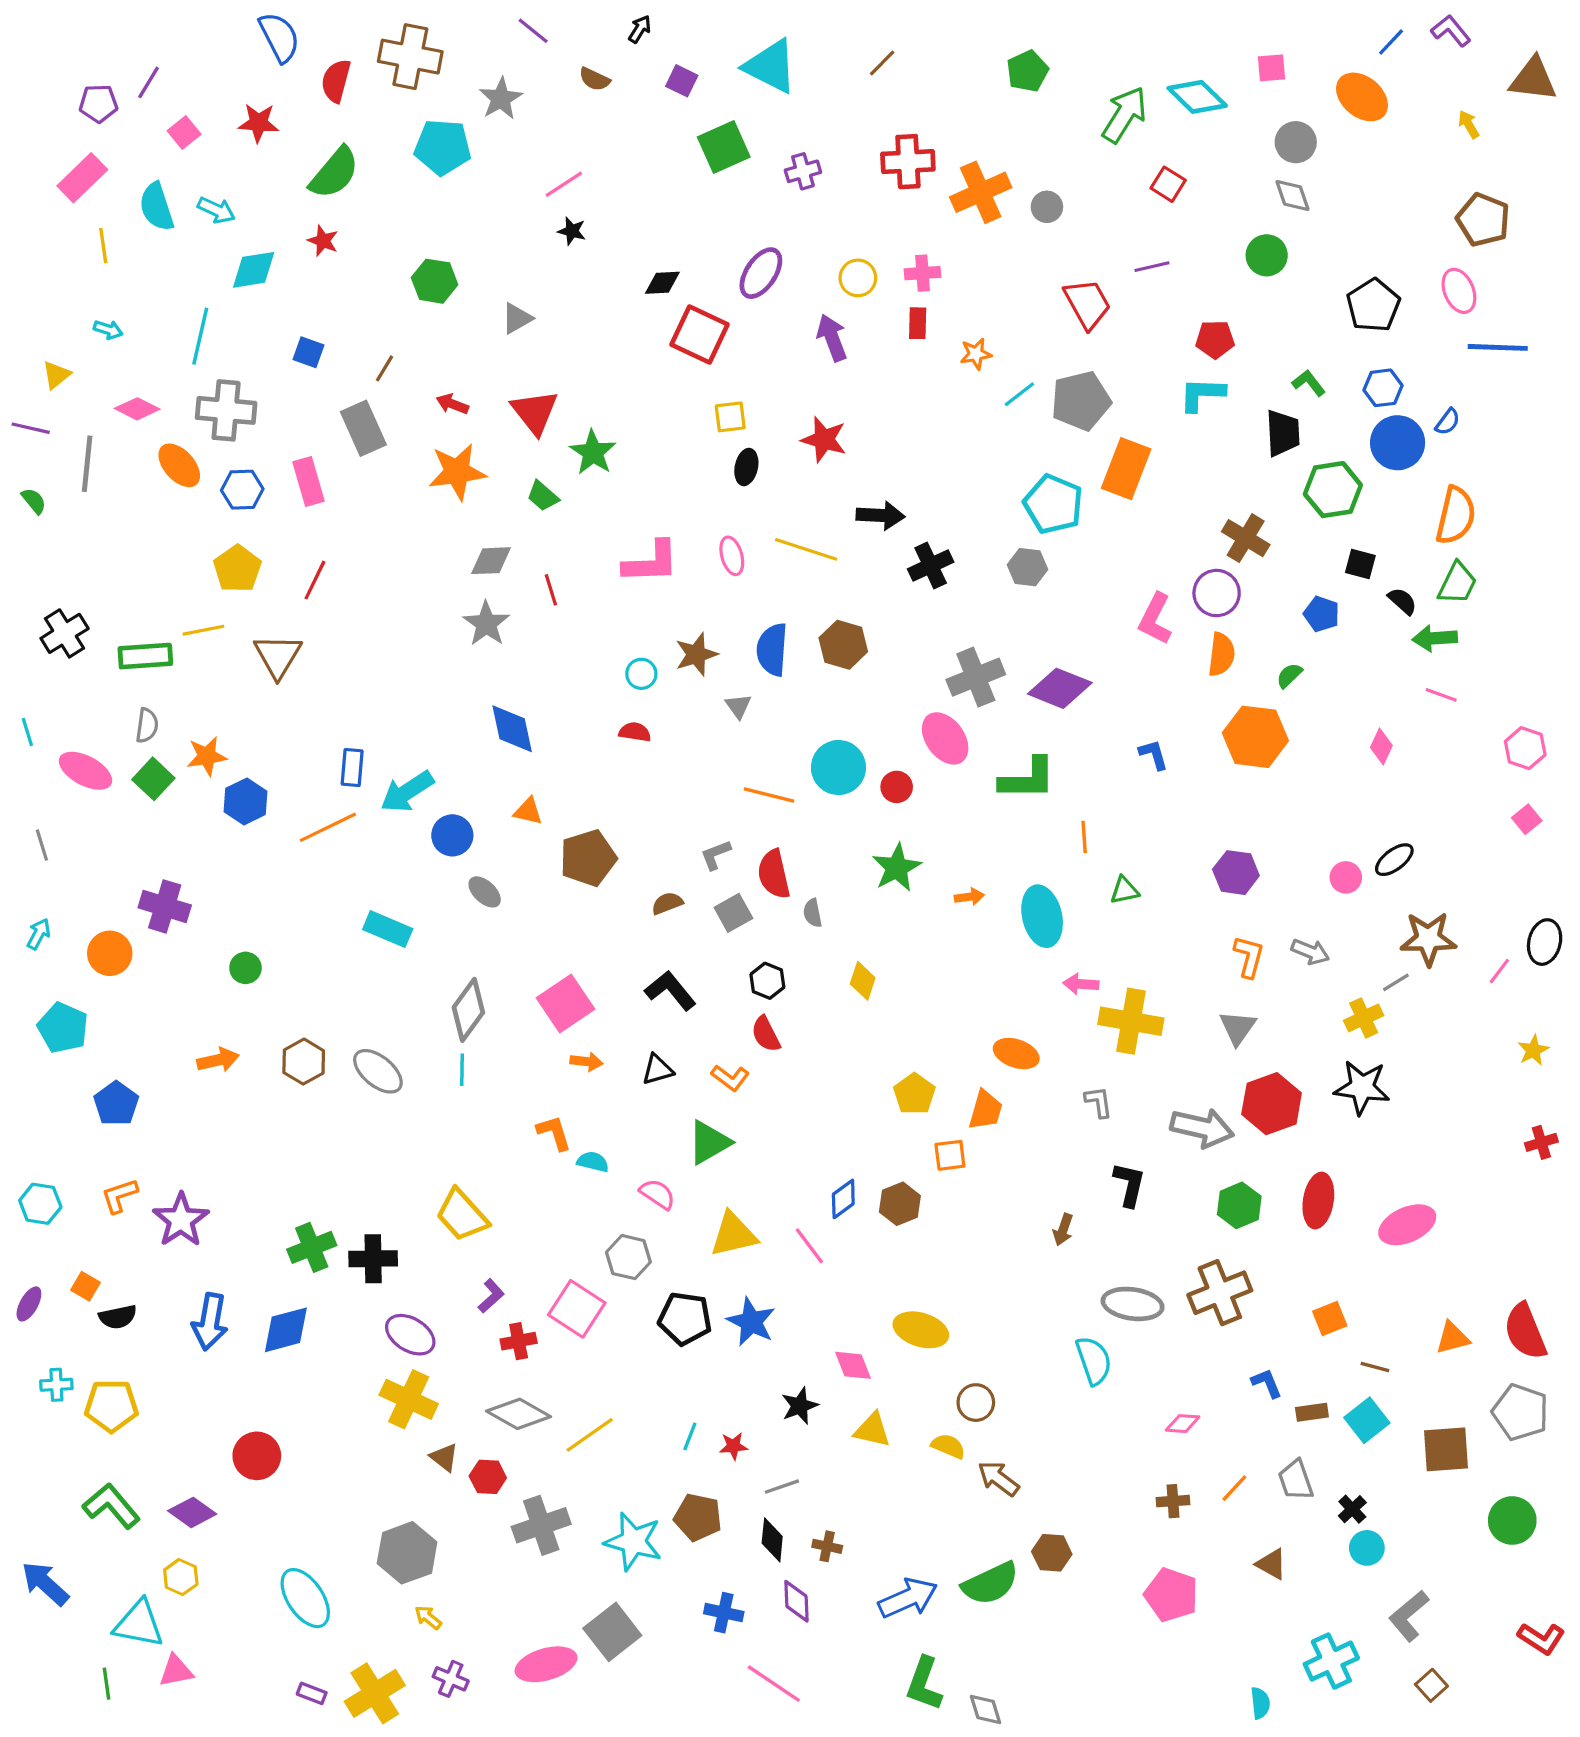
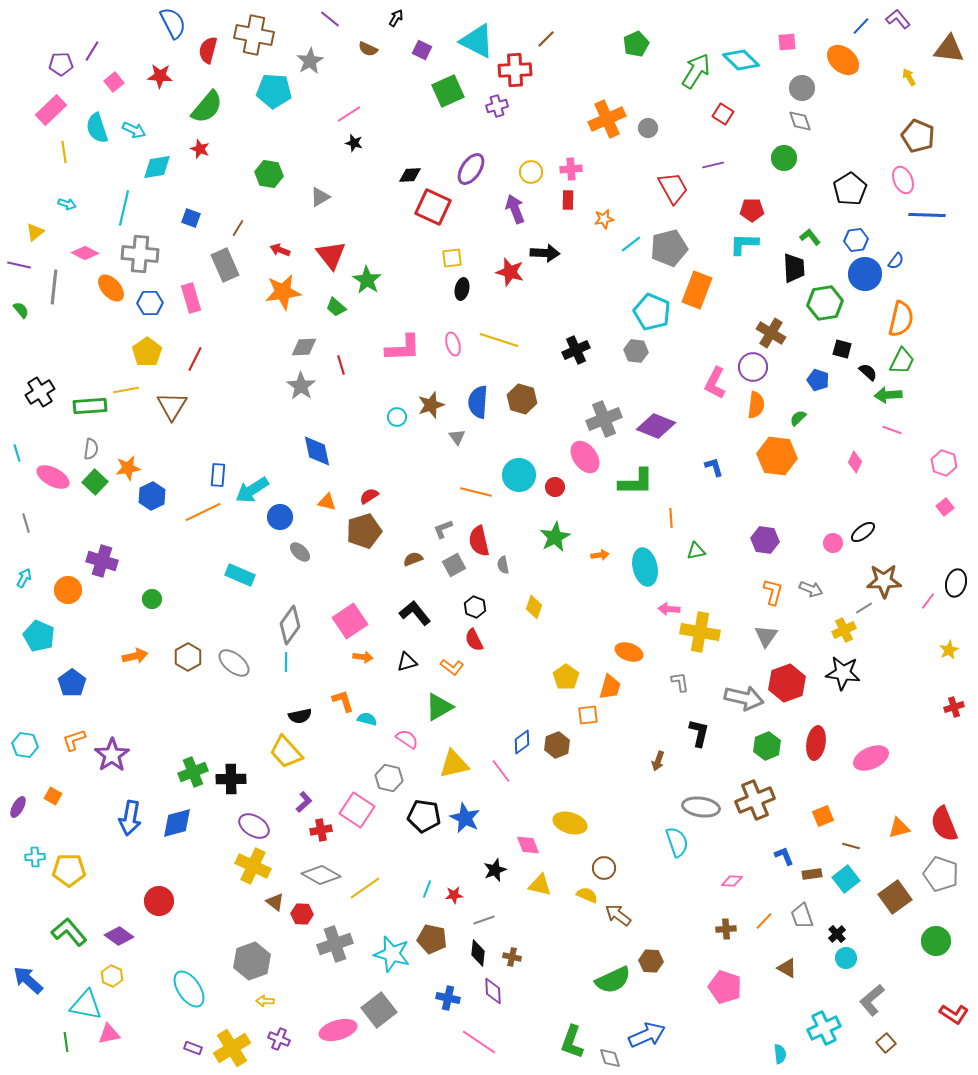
red cross: (908, 162) -> (515, 70), moved
black arrow: (880, 515) -> (545, 253), moved
red semicircle: (635, 732) -> (369, 496), moved, turned -42
black semicircle: (118, 1317) -> (300, 716), moved
brown square: (1446, 1449) -> (895, 897), turned -32
blue arrow: (908, 1598) -> (647, 1035), moved
yellow arrow: (428, 1617) -> (265, 1001), turned -36

